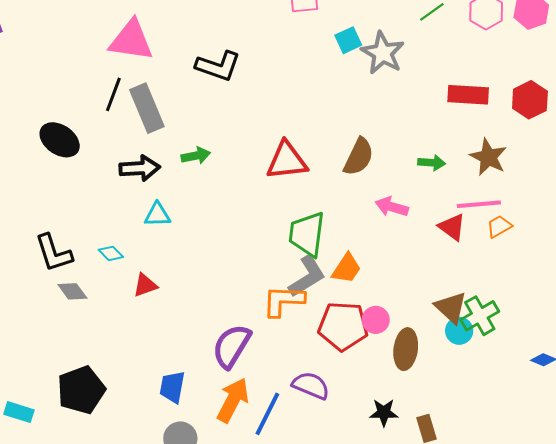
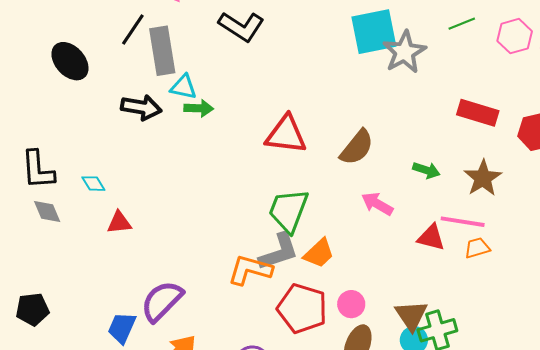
cyan square: (348, 40) -> (374, 32), size x1.8
cyan triangle: (157, 215) -> (183, 87), moved
red triangle: (452, 227) -> (431, 237), turned -36
pink circle: (376, 320) -> (351, 304), moved
purple semicircle: (232, 346) -> (162, 301), moved
black pentagon: (81, 390) -> (33, 309), size x0.7

